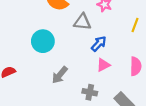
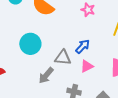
gray triangle: (82, 22) -> (63, 58), moved

